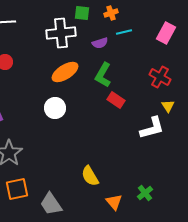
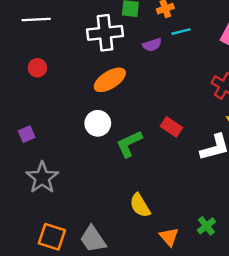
green L-shape: (103, 75) -> (129, 144), moved, turned 35
red rectangle: (116, 100) -> (171, 127), moved
orange square: (17, 189) -> (52, 237), moved, turned 30

